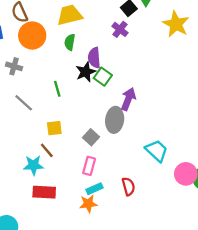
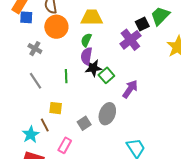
purple cross: (120, 29) -> (130, 40), size x1.5
purple semicircle: (94, 58) -> (86, 56), moved
purple arrow: (128, 99) -> (130, 89), moved
cyan star: (33, 165) -> (31, 135), turned 30
pink rectangle: (89, 166) -> (65, 145), moved

